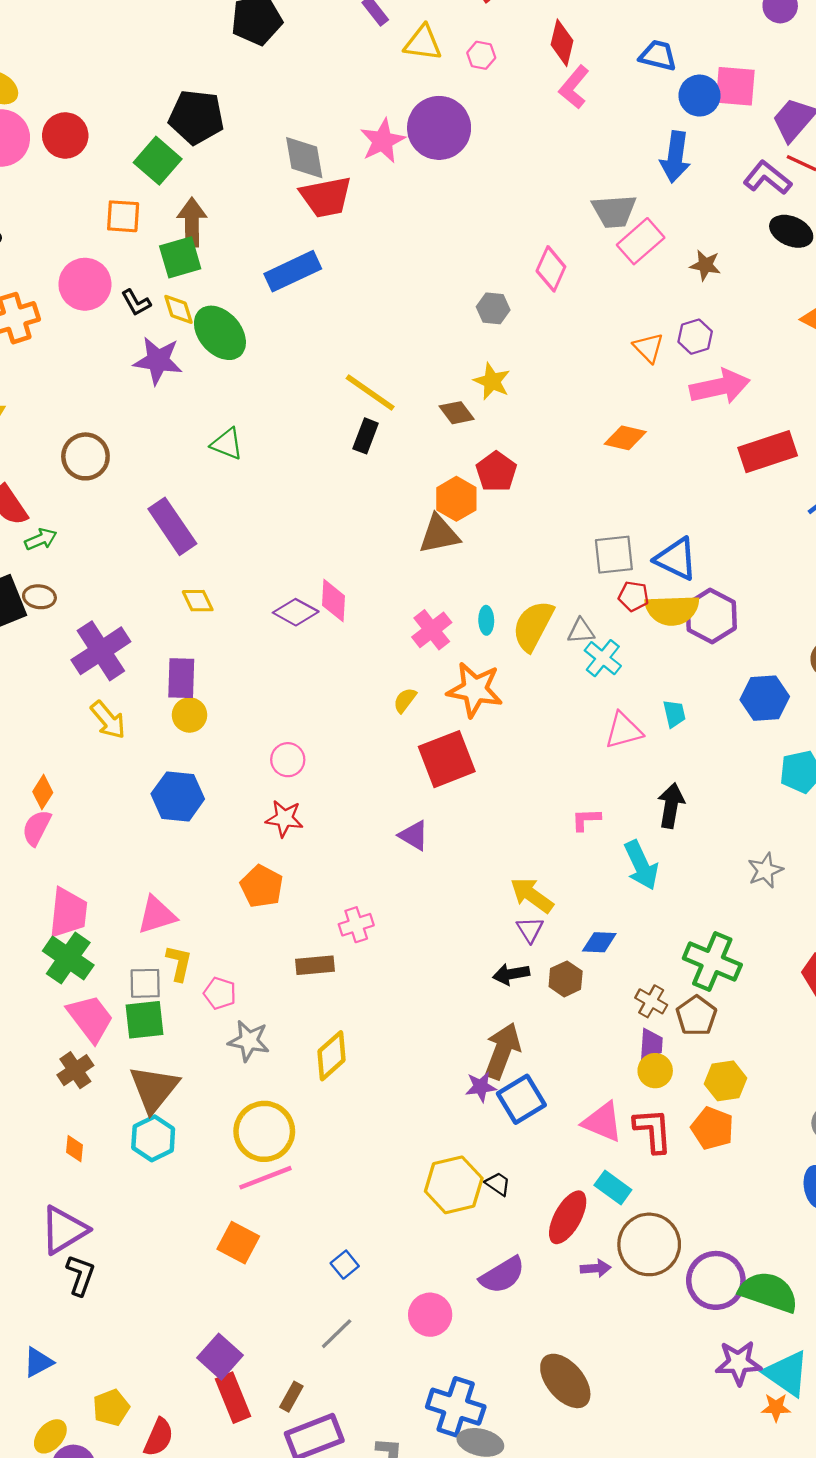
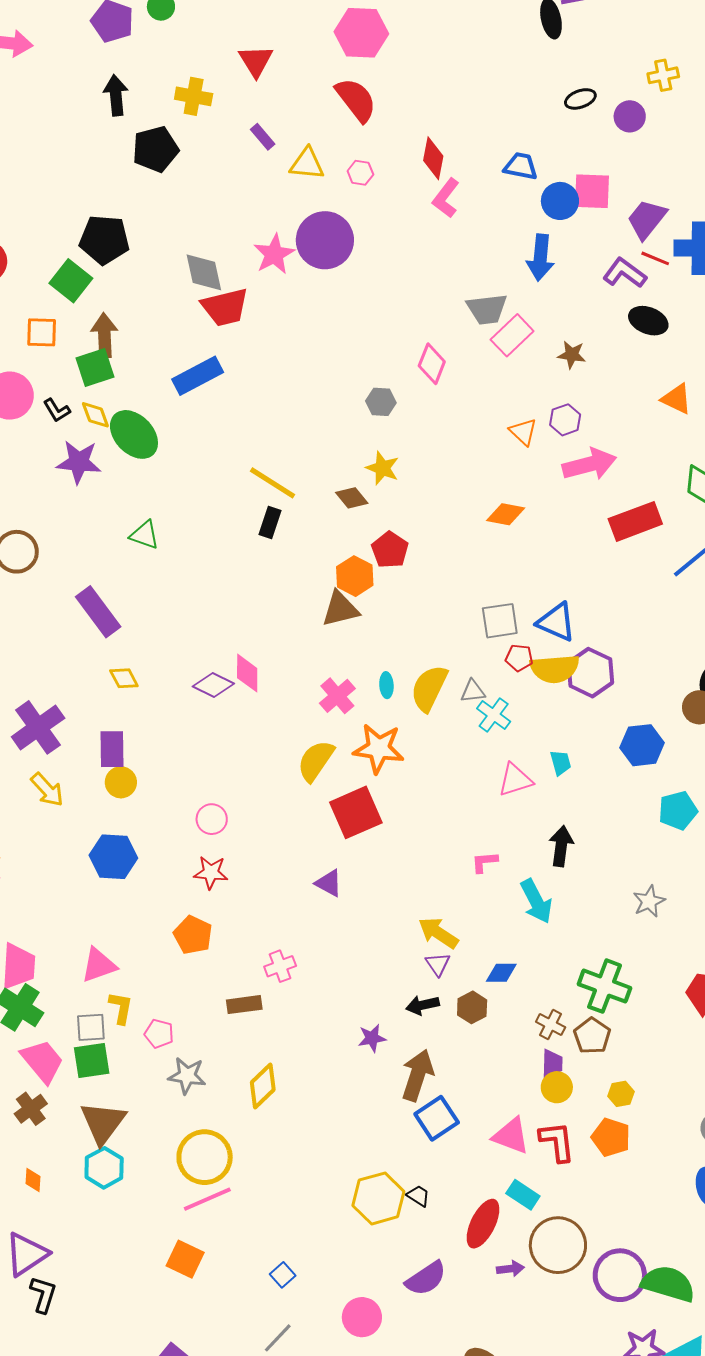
yellow semicircle: (405, 700) -> (316, 761), size x1.8
yellow hexagon: (725, 1081) -> (621, 1094), size x0.7
purple star: (481, 1087) -> (372, 1038), moved

